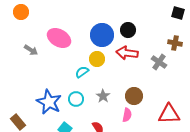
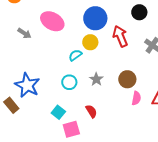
black circle: (128, 30) -> (139, 12), moved
red arrow: (127, 53) -> (120, 36), turned 60
blue star: (49, 102) -> (27, 85), moved
pink semicircle: (127, 115) -> (136, 98), moved

